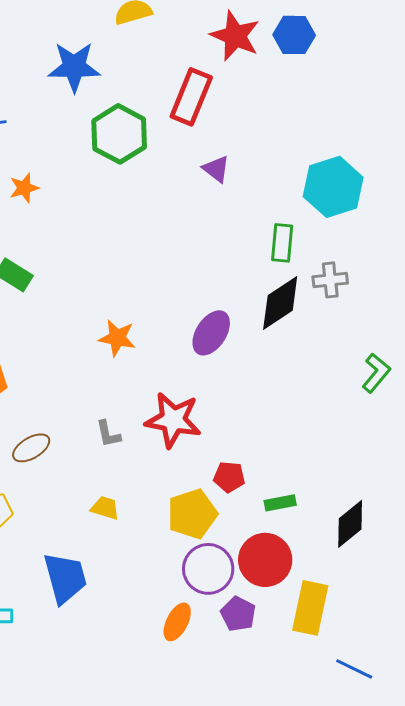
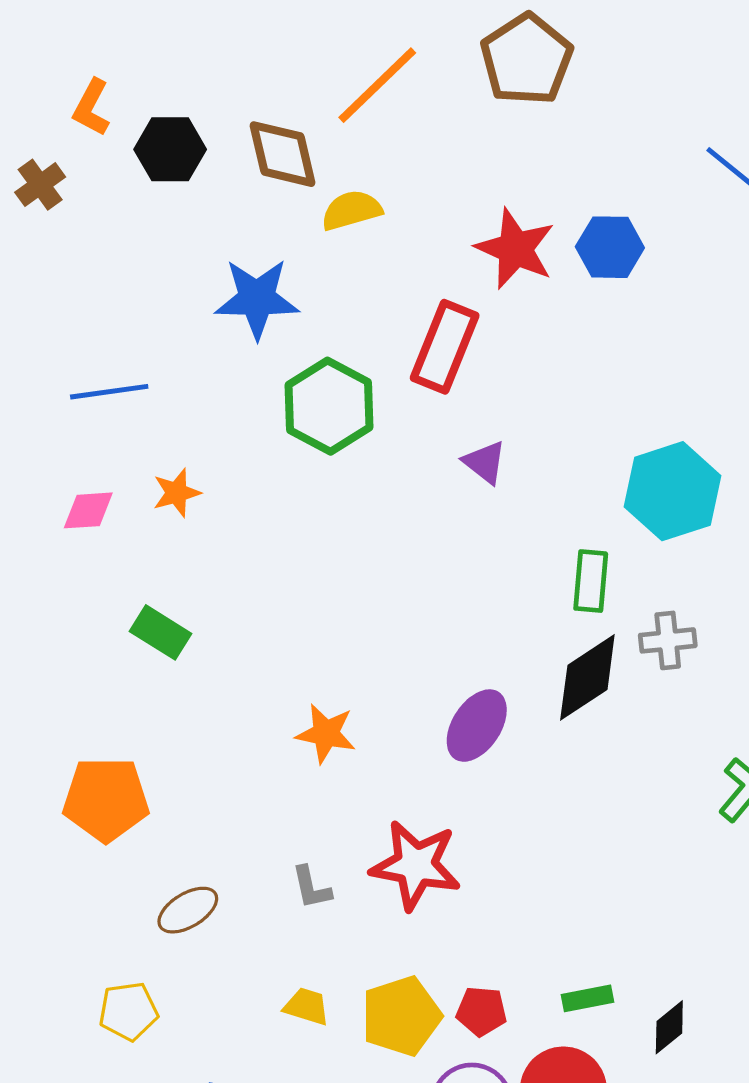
red pentagon: (229, 477) -> (482, 1011), moved
yellow pentagon: (192, 514) -> (401, 1016), moved
black diamond: (350, 524) -> (669, 1027), moved, size x0.7

